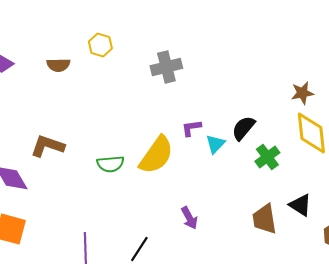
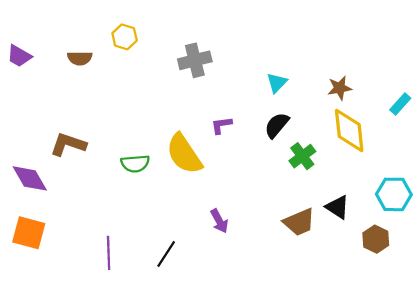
cyan triangle: (215, 144) -> (277, 83), moved
yellow semicircle: (156, 155) -> (184, 154), turned 111
brown trapezoid: (264, 219) -> (299, 222), turned -104

